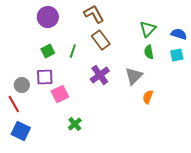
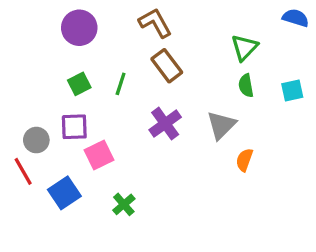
blue semicircle: (179, 34) -> (296, 18), moved
blue square: (21, 131) -> (64, 193), moved, turned 30

